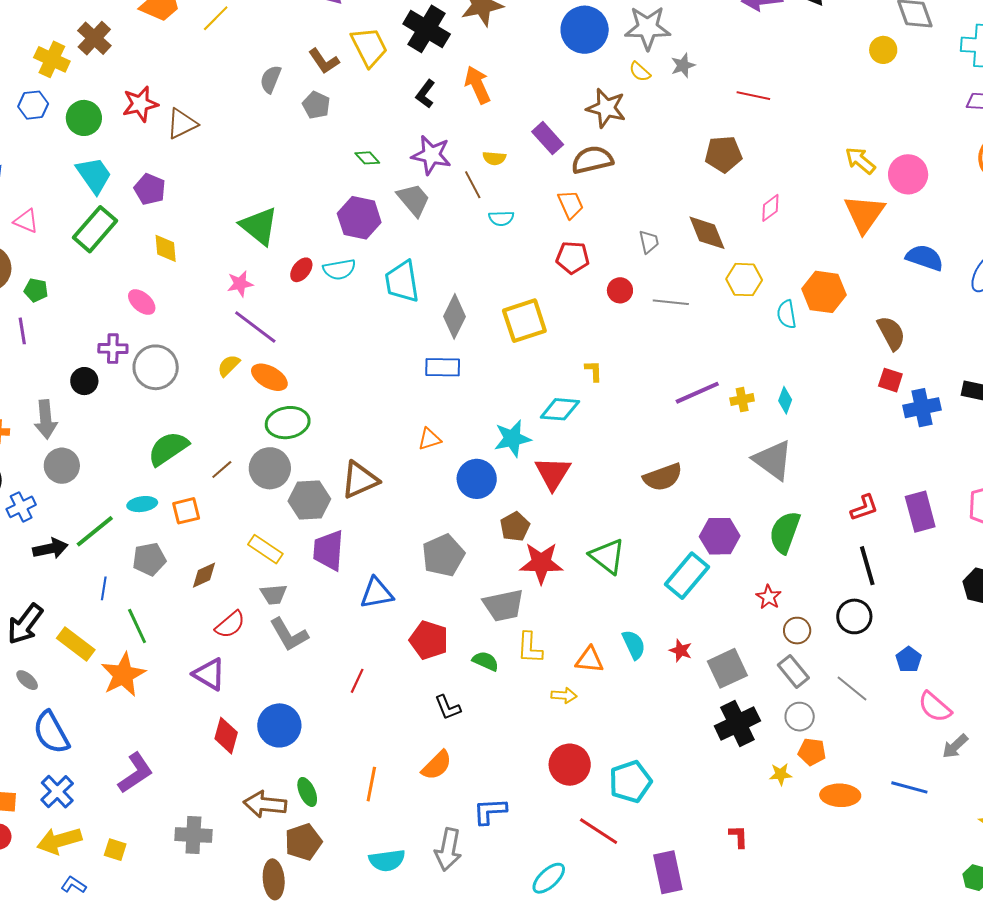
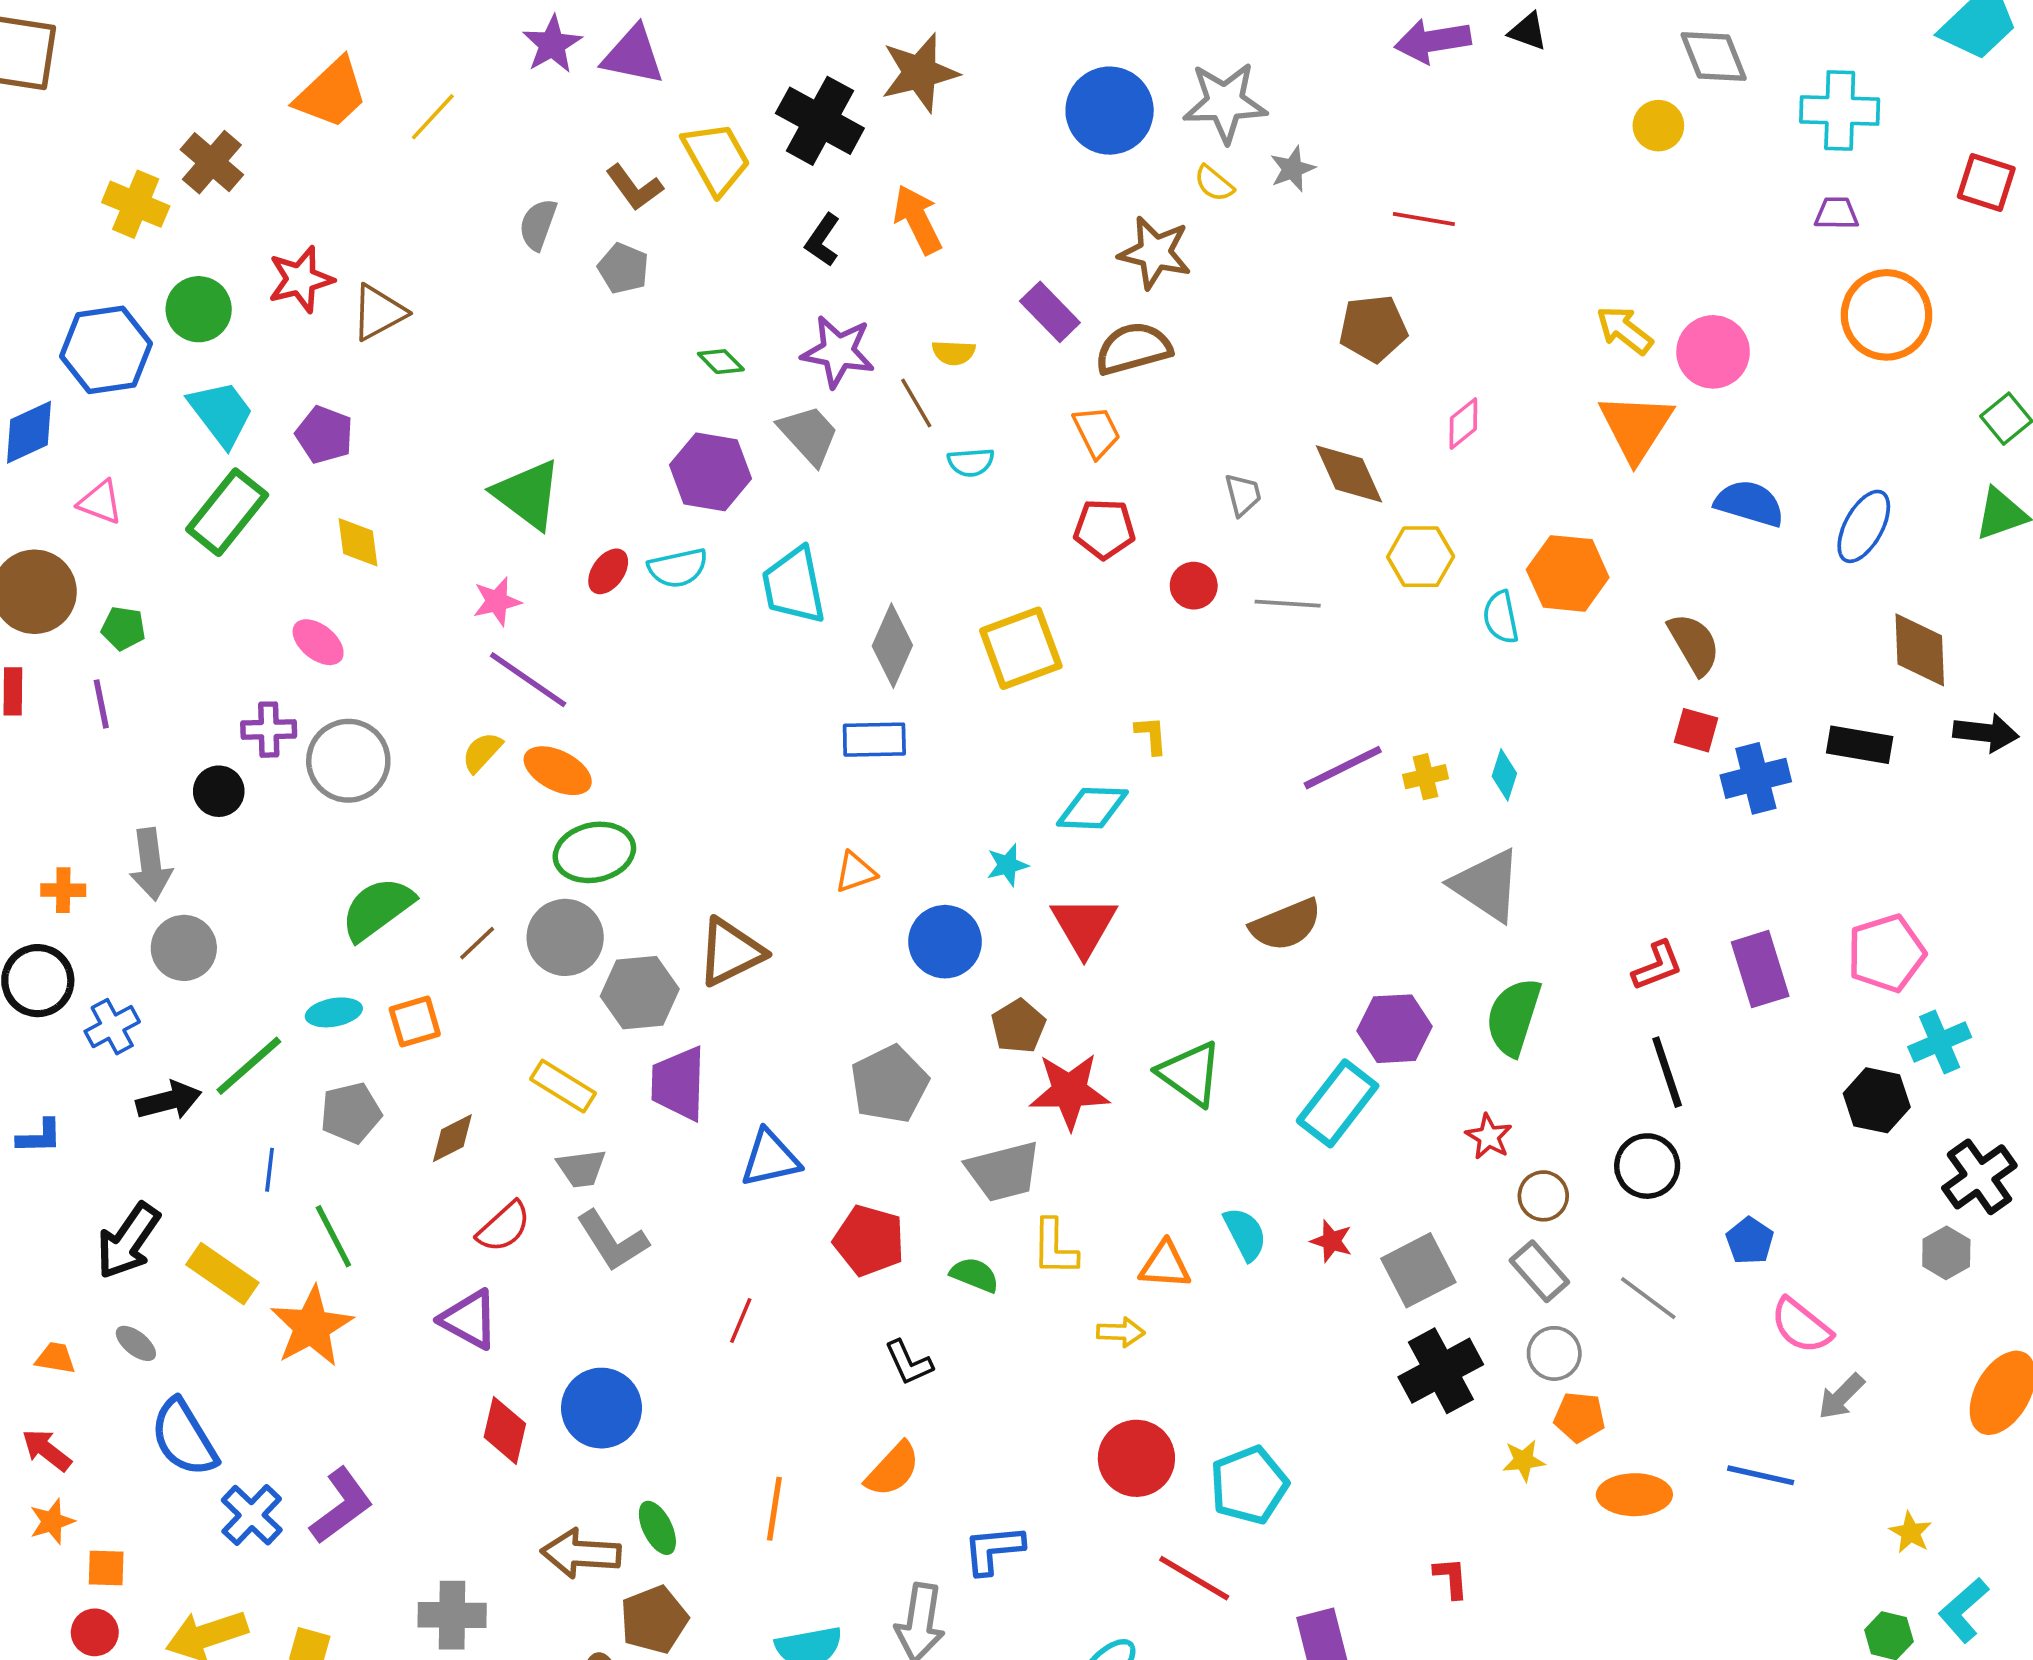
blue hexagon: (33, 105) -> (106, 350), moved, size x1.6
cyan star: (512, 439) -> (1007, 865), size x0.6
blue cross: (57, 792) -> (252, 1515), moved

